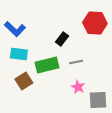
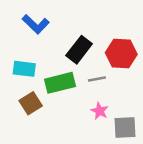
red hexagon: (95, 23) -> (121, 53), moved
blue L-shape: (15, 29) -> (36, 24), moved
black rectangle: (62, 39) -> (79, 50), size x1.5

